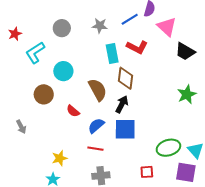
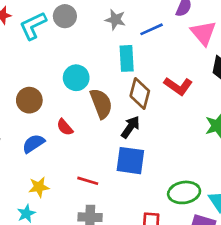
blue line: (130, 19) -> (152, 29), moved
red L-shape: (137, 47) -> (178, 86), moved
cyan L-shape: (35, 53) -> (33, 26), moved
cyan circle: (63, 71) -> (76, 78), moved
blue semicircle: (96, 126) -> (33, 143), moved

